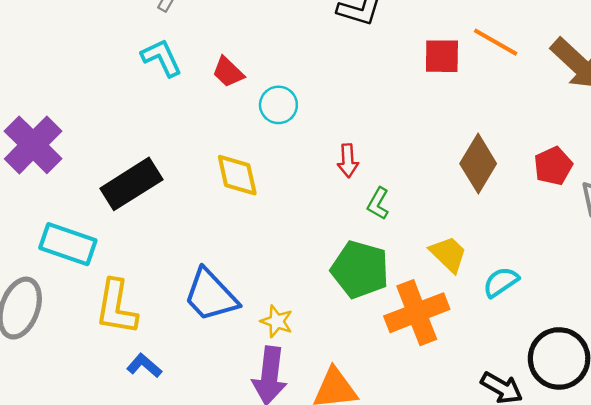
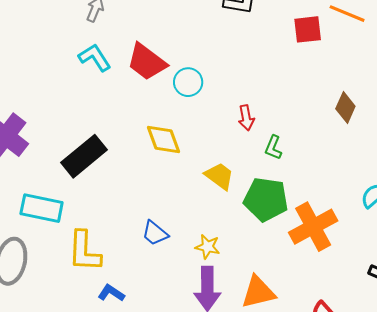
red trapezoid: (228, 72) -> (147, 62), size x1.6
brown diamond: (478, 164) -> (345, 108), size x0.7
yellow trapezoid: (448, 254) -> (219, 176), moved
blue trapezoid: (211, 295) -> (155, 233), size x0.6

